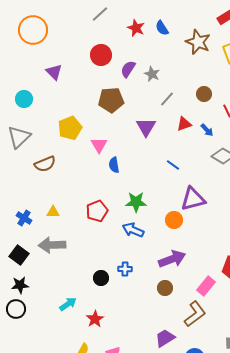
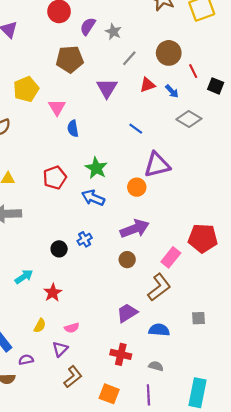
brown circle: (204, 94) -> (169, 53), size x1.5
green star: (136, 202) -> (96, 168), turned 30
blue cross: (125, 269) -> (85, 239), turned -32

